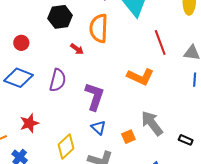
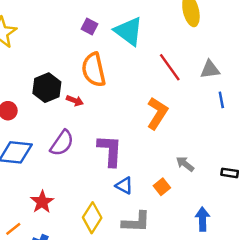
black hexagon: (60, 17) -> (47, 88), moved
orange L-shape: (140, 77) -> (157, 113), turned -68
purple semicircle: (58, 80) -> (62, 143), turned 35
gray arrow: (152, 123) -> (185, 164), size x0.6

